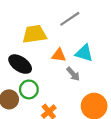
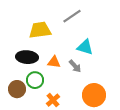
orange triangle: (59, 55) -> (54, 62), moved
black ellipse: (20, 64) -> (27, 57), turned -30

